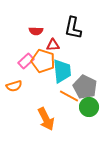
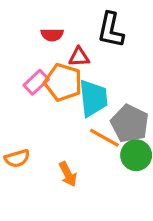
orange semicircle: (14, 86) -> (17, 158), moved
orange arrow: (46, 119) -> (68, 174), size x0.7

